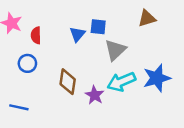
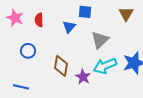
brown triangle: (147, 18) -> (126, 14), turned -42
blue square: (98, 27) -> (85, 12), moved
red semicircle: (36, 35) -> (39, 20), moved

